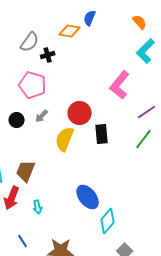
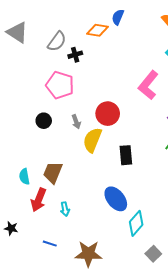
gray arrow: (42, 116) -> (76, 122), moved, turned -64
black rectangle: (102, 134) -> (126, 155), moved
blue line: (23, 241) -> (50, 244), turned -40

